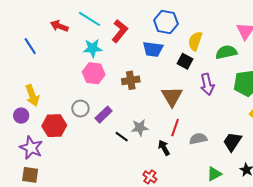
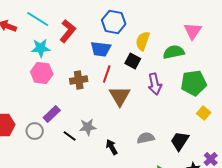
gray circle: (80, 108) -> (35, 131), moved
red line: (175, 128) -> (107, 74), moved

